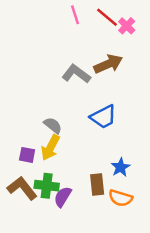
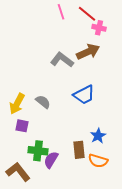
pink cross: (127, 26) -> (99, 28), moved, turned -32
yellow arrow: (50, 148) -> (17, 104), moved
brown L-shape: (22, 188) -> (18, 172), moved

